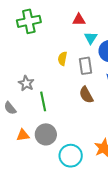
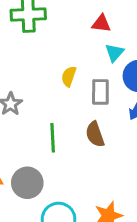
green line: (43, 101) -> (53, 138), moved

